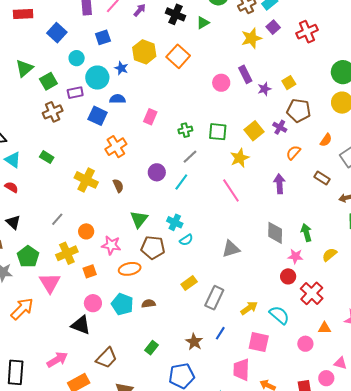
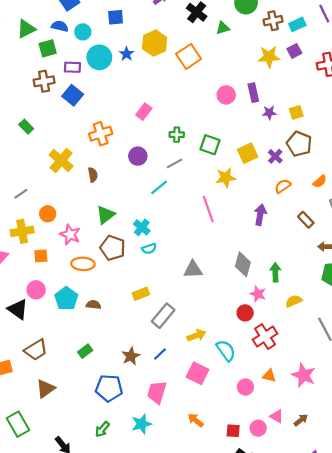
blue semicircle: (117, 99) -> (60, 26), moved
blue square: (98, 116) -> (73, 95), moved
purple circle: (157, 172) -> (138, 156), moved
pink trapezoid: (241, 370) -> (157, 392), moved

